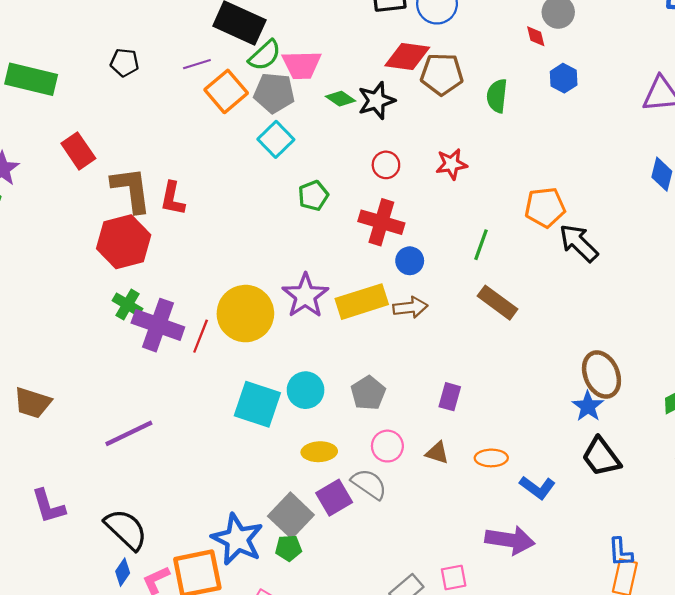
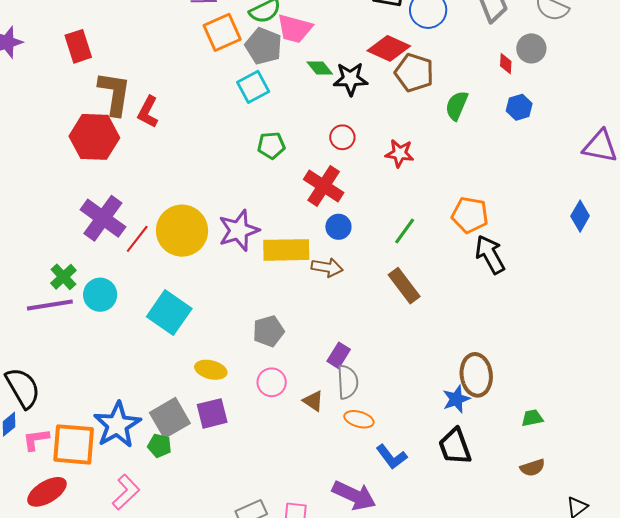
green cross: (127, 305) -> (63, 277), moved
cyan circle: (306, 390) -> (100, 295), moved
gray semicircle: (369, 484) -> (348, 382), moved, turned 36

